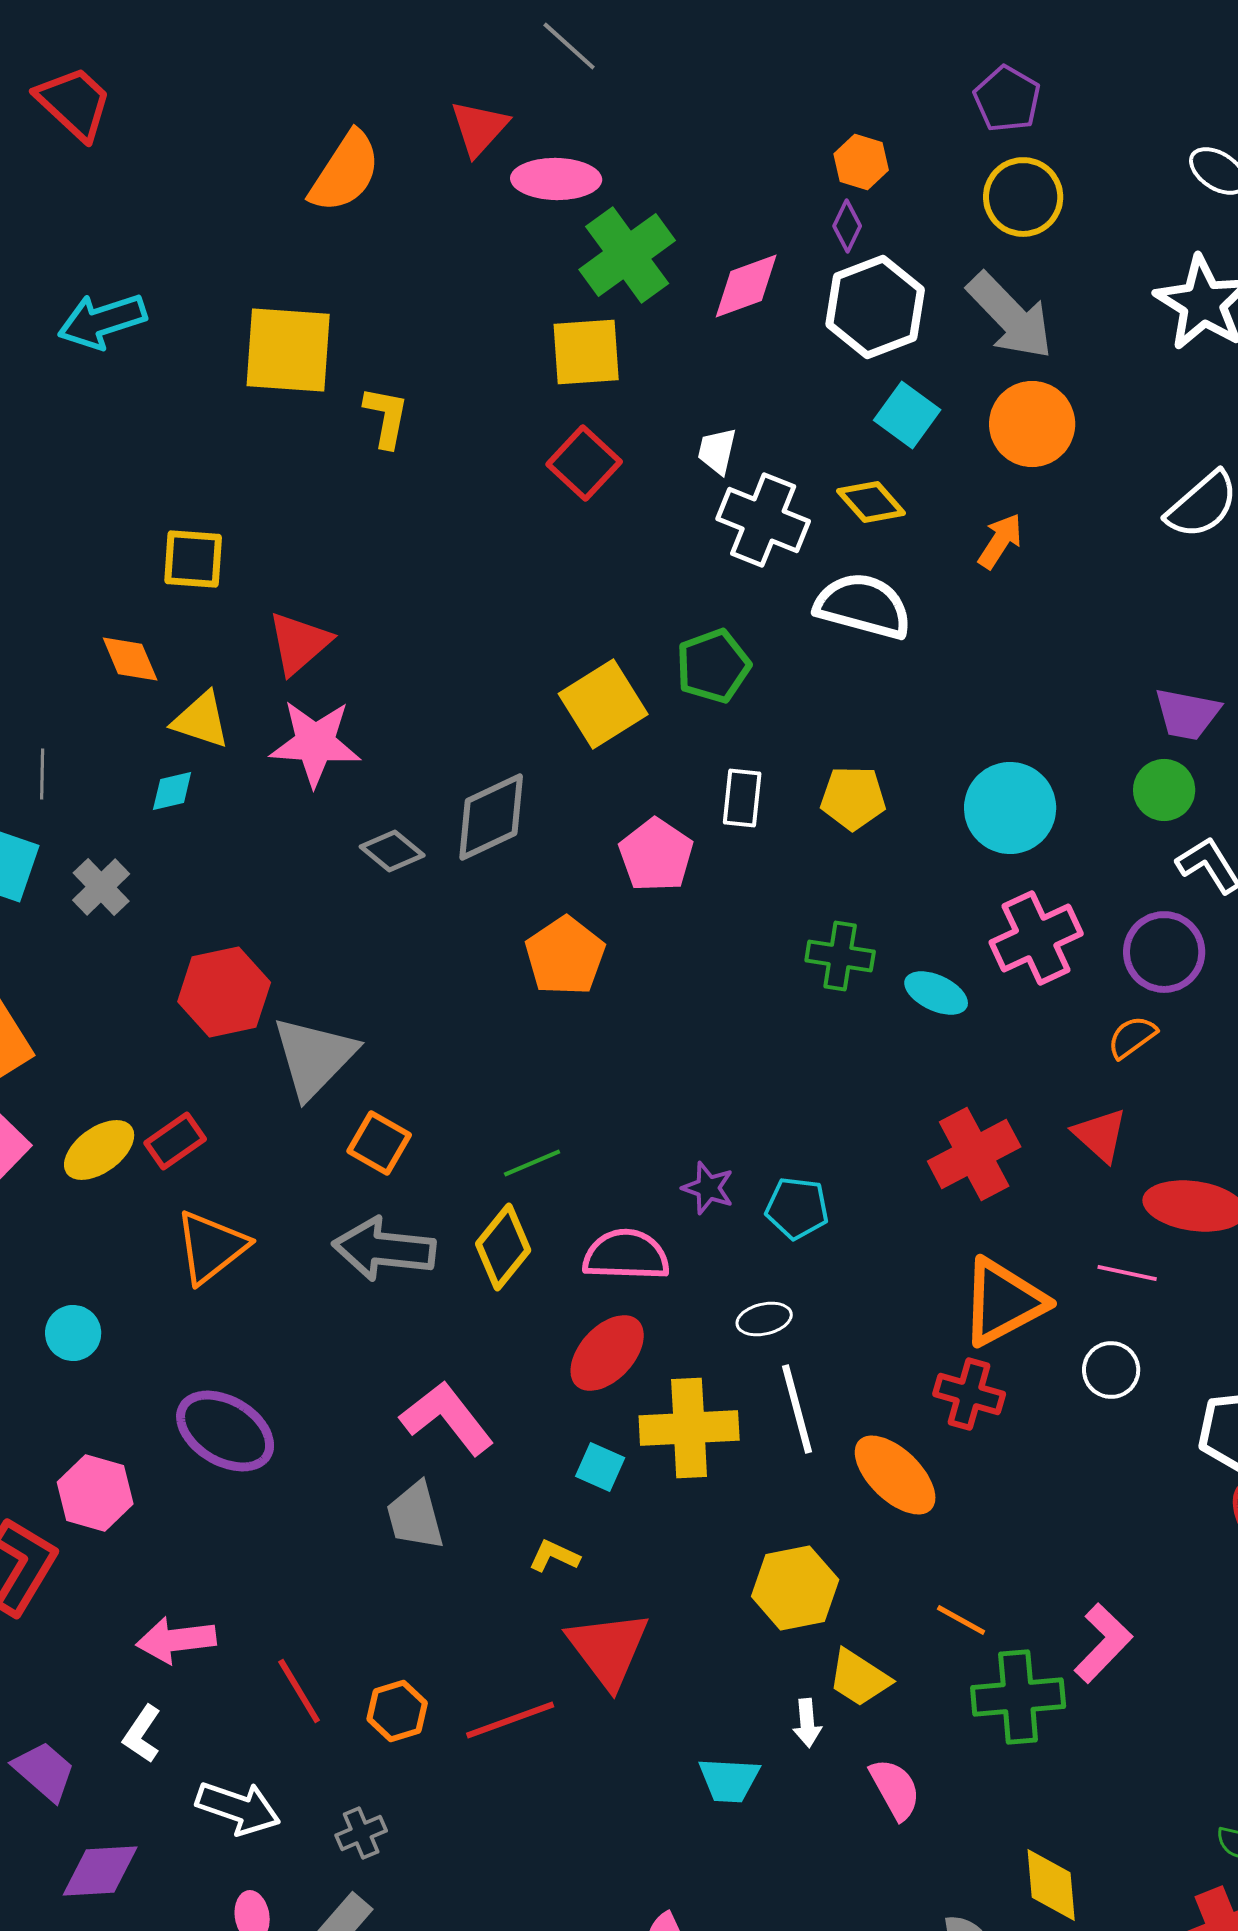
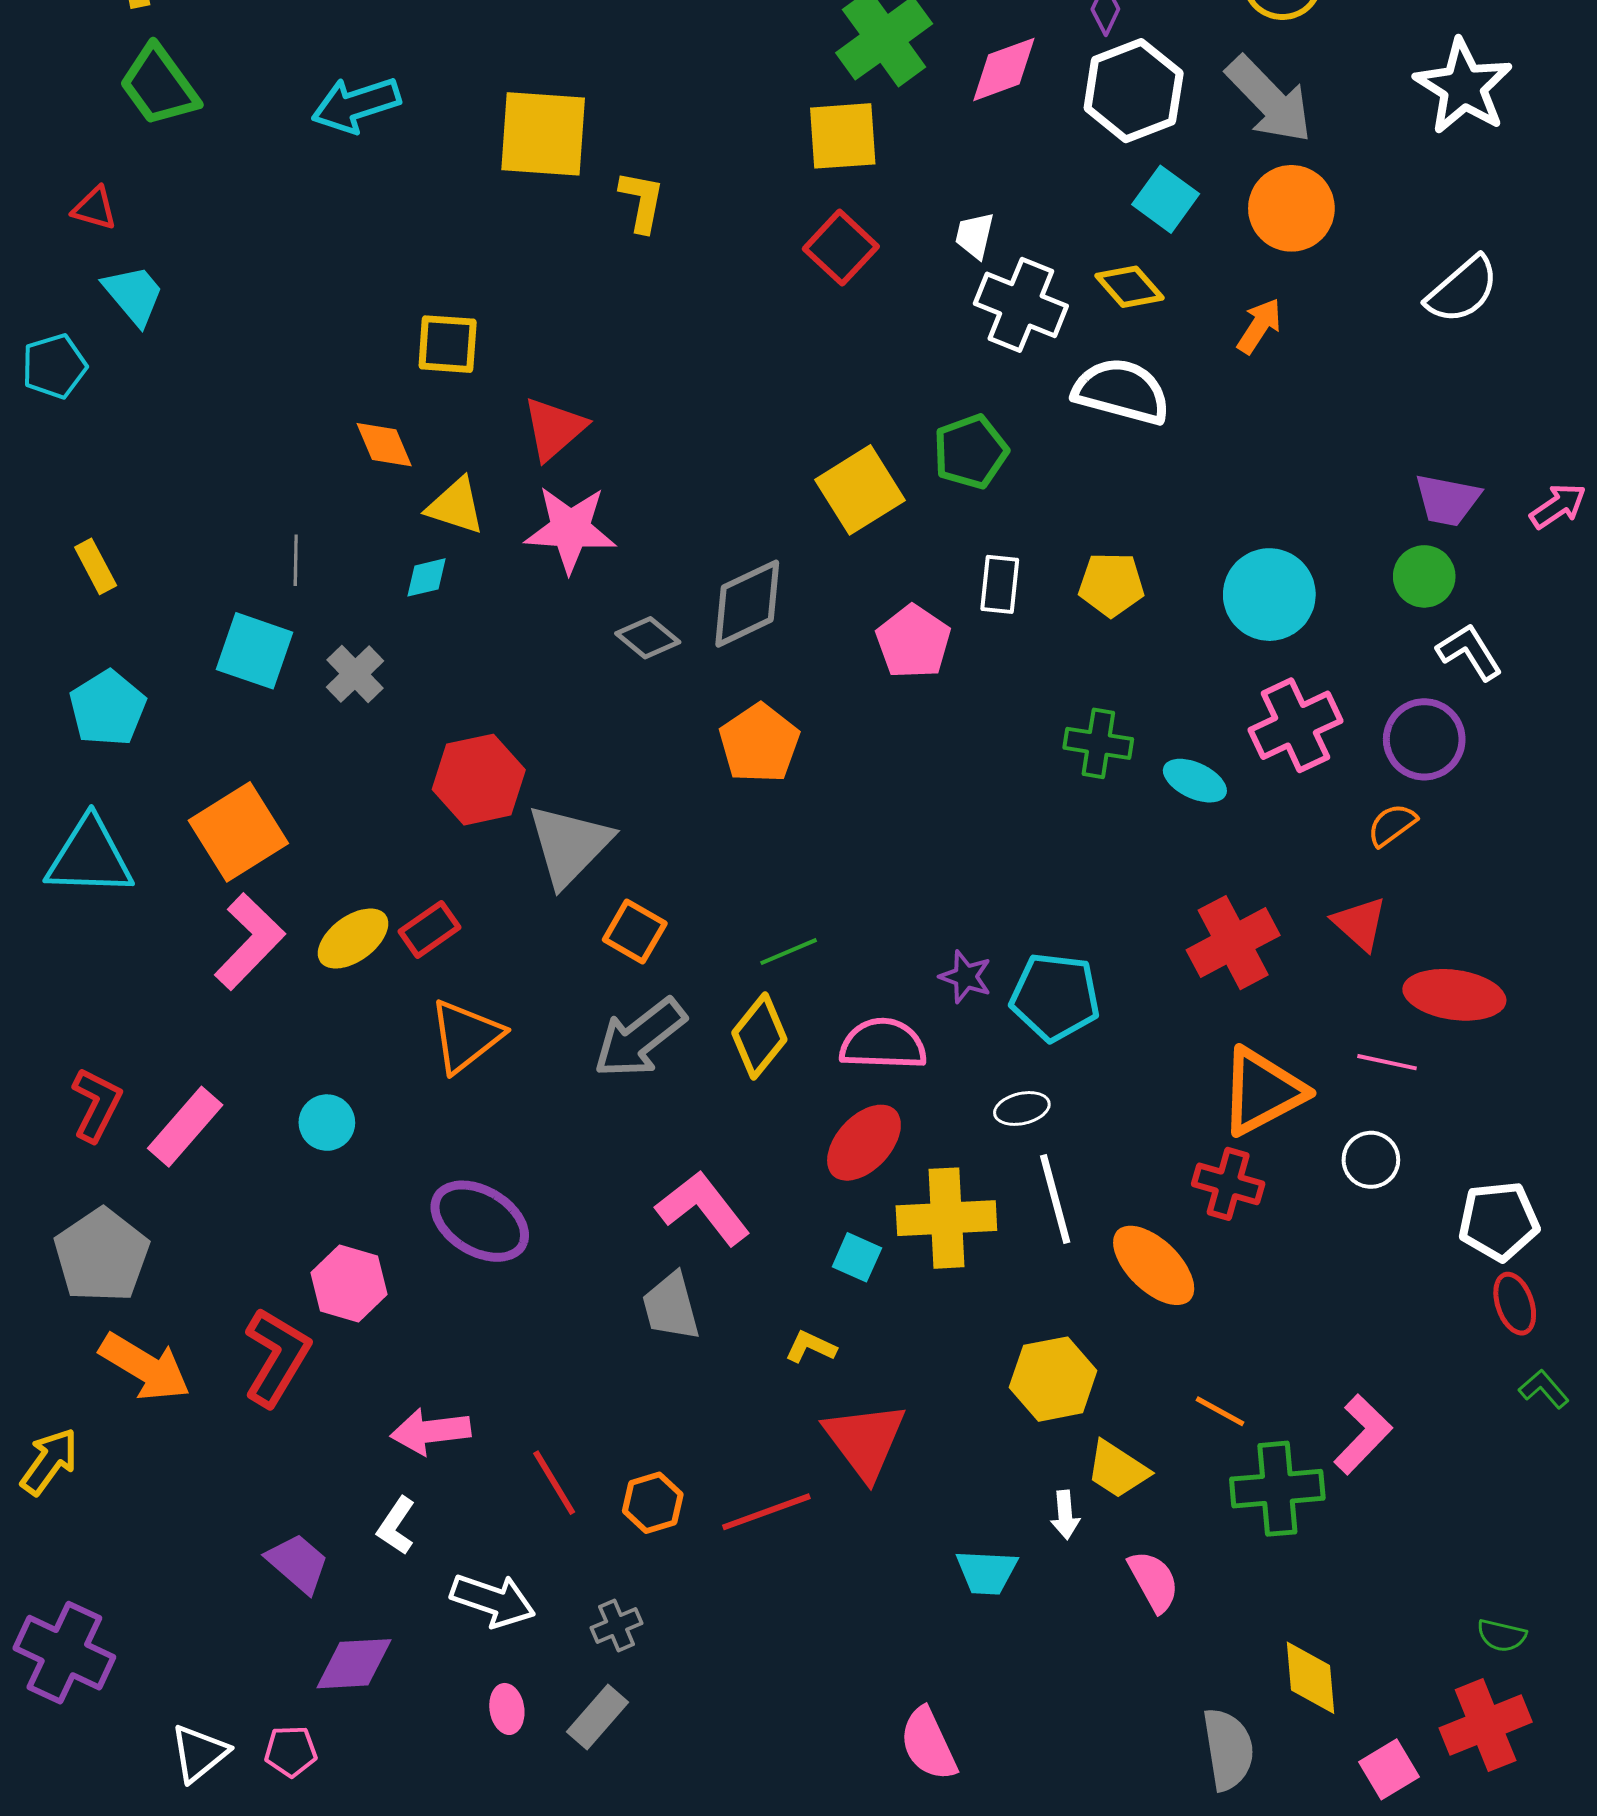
orange pentagon: (565, 956) -> (759, 743), moved
cyan pentagon: (797, 1208) -> (1055, 997), size x1.4
gray arrow: (384, 1249) -> (640, 1038), turned -44

